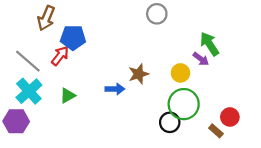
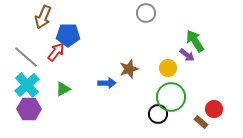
purple hexagon: (16, 121) -> (29, 109), moved

